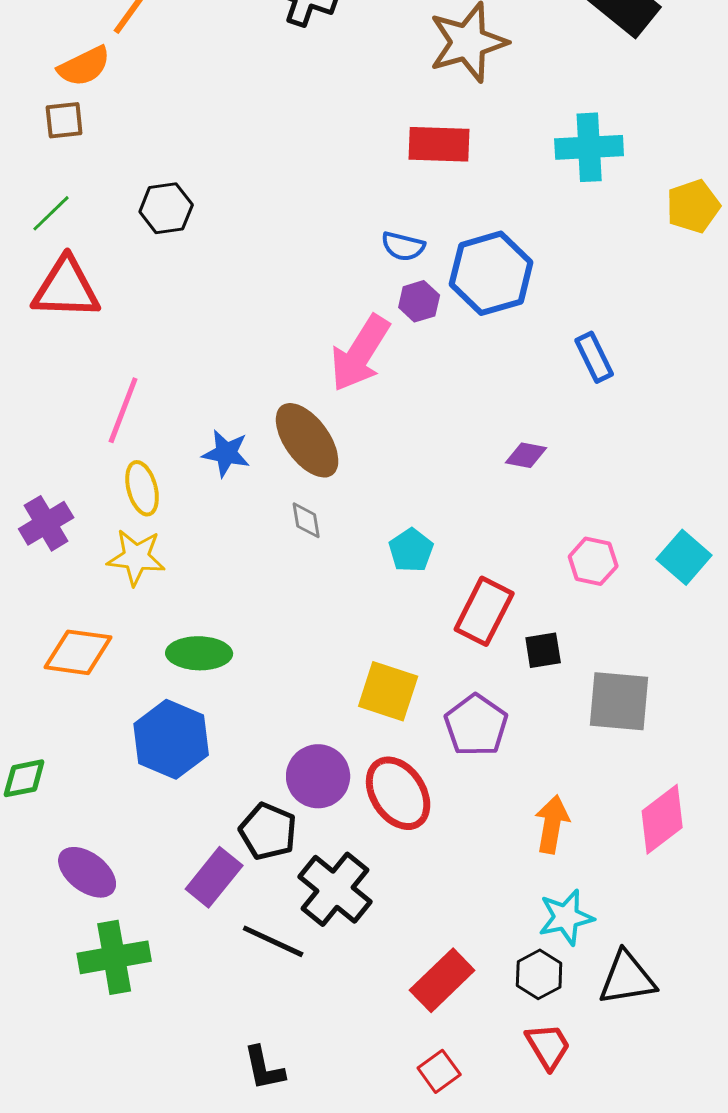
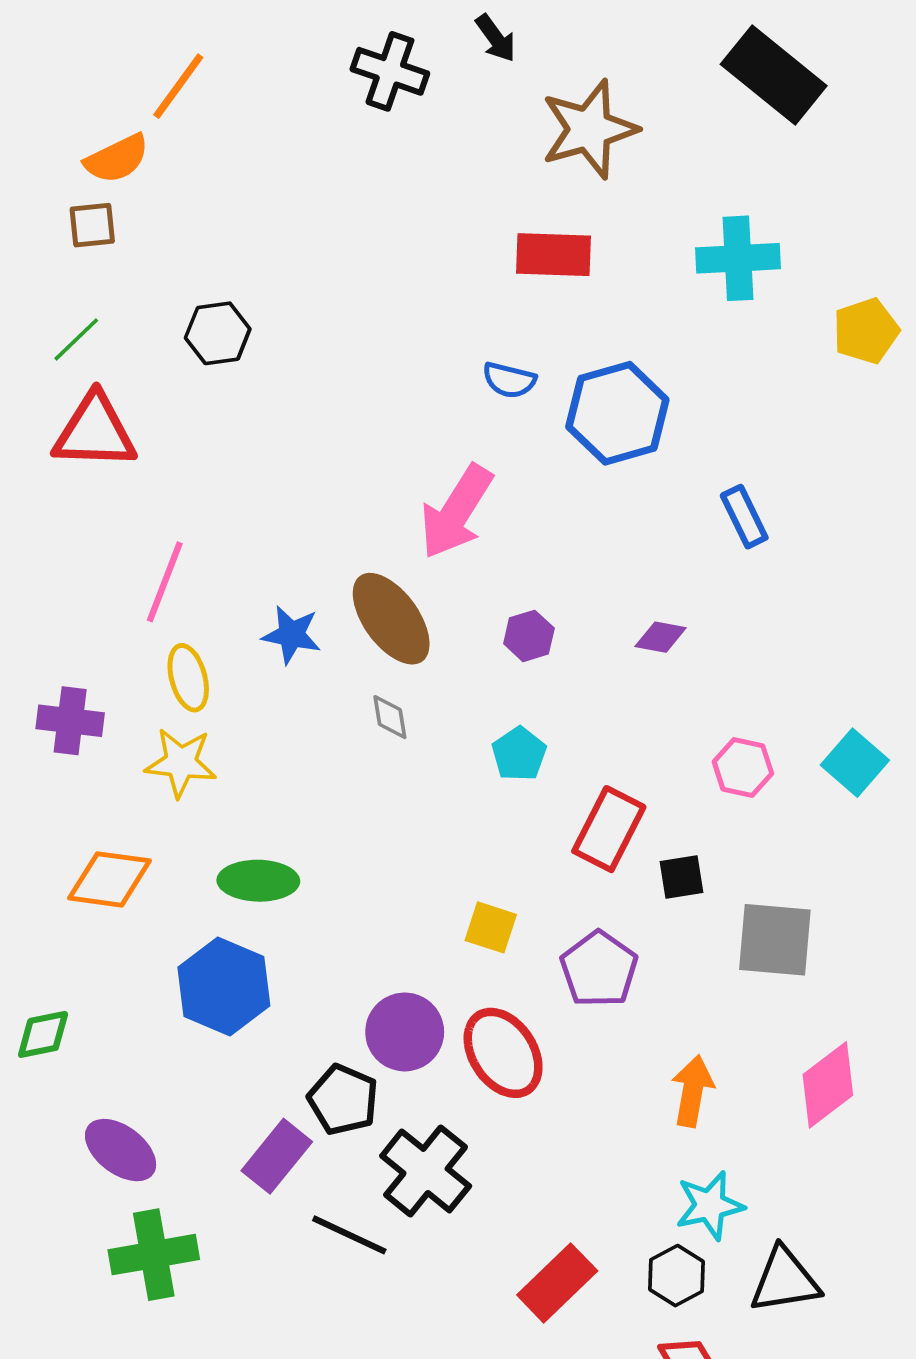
purple hexagon: (419, 301) -> (529, 636), moved
purple cross: (46, 523) -> (70, 721), turned 38
yellow square: (388, 691) -> (491, 927), size x0.7

